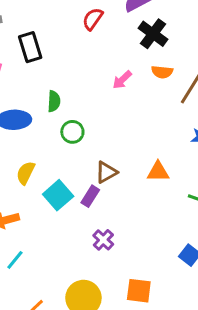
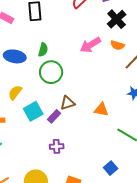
pink arrow: (122, 80) -> (90, 45), size x1.5
green circle: (72, 132) -> (51, 72), size x1.5
purple cross: (103, 240) -> (57, 146), turned 32

